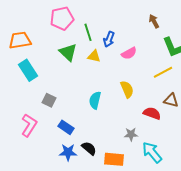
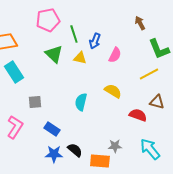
pink semicircle: (129, 53) -> (115, 55), turned -35
yellow semicircle: (127, 89) -> (113, 91), turned -36
gray square: (49, 100) -> (35, 102), turned -32
gray star: (131, 134) -> (115, 146), moved
cyan arrow: (152, 152) -> (150, 149), moved

